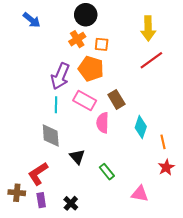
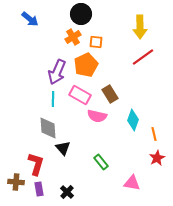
orange pentagon: (91, 69) -> (86, 65), turned 30
pink semicircle: (103, 123) -> (97, 116), turned -78
black triangle: (77, 157) -> (63, 148), moved
red L-shape: (38, 174) -> (36, 164), turned 140

